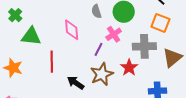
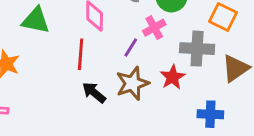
red line: (52, 62) -> (81, 54), moved

